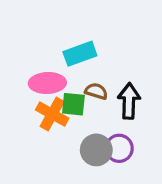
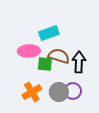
brown semicircle: (96, 91) -> (59, 56), size x1.5
orange cross: (52, 114) -> (32, 92), moved, turned 30

